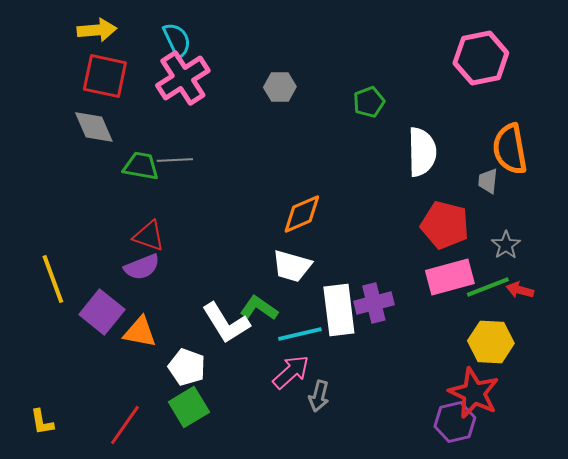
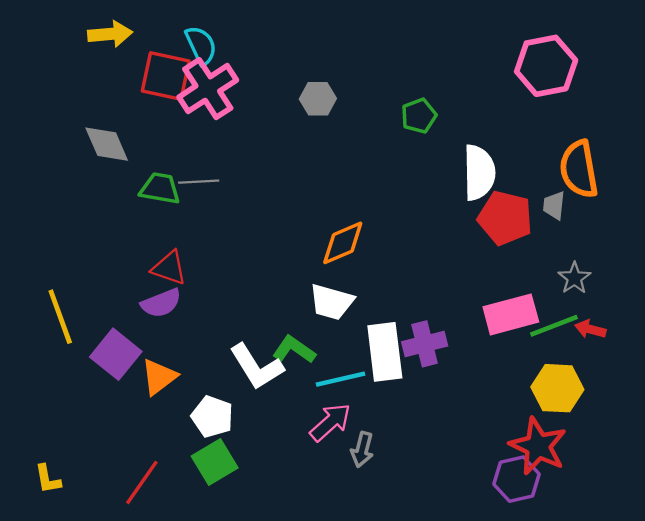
red square: (105, 76) -> (166, 76), moved
red pentagon: (445, 225) -> (505, 218), moved
orange triangle: (140, 332) -> (159, 377), turned -48

